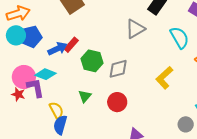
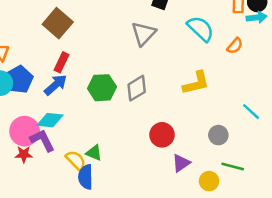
red rectangle: (71, 45) -> (62, 62), moved
yellow L-shape: (164, 78) -> (196, 83), turned -135
green triangle: (85, 96) -> (94, 153), moved, turned -32
red circle: (117, 102) -> (162, 135), moved
gray circle: (186, 124) -> (218, 135), moved

